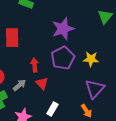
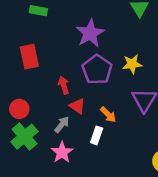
gray arrow: (19, 85) -> (62, 125), moved
orange arrow: (86, 111) -> (108, 115), moved

